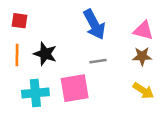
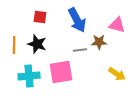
red square: (19, 21) -> (40, 17), moved
brown star: (142, 56) -> (99, 42), moved

